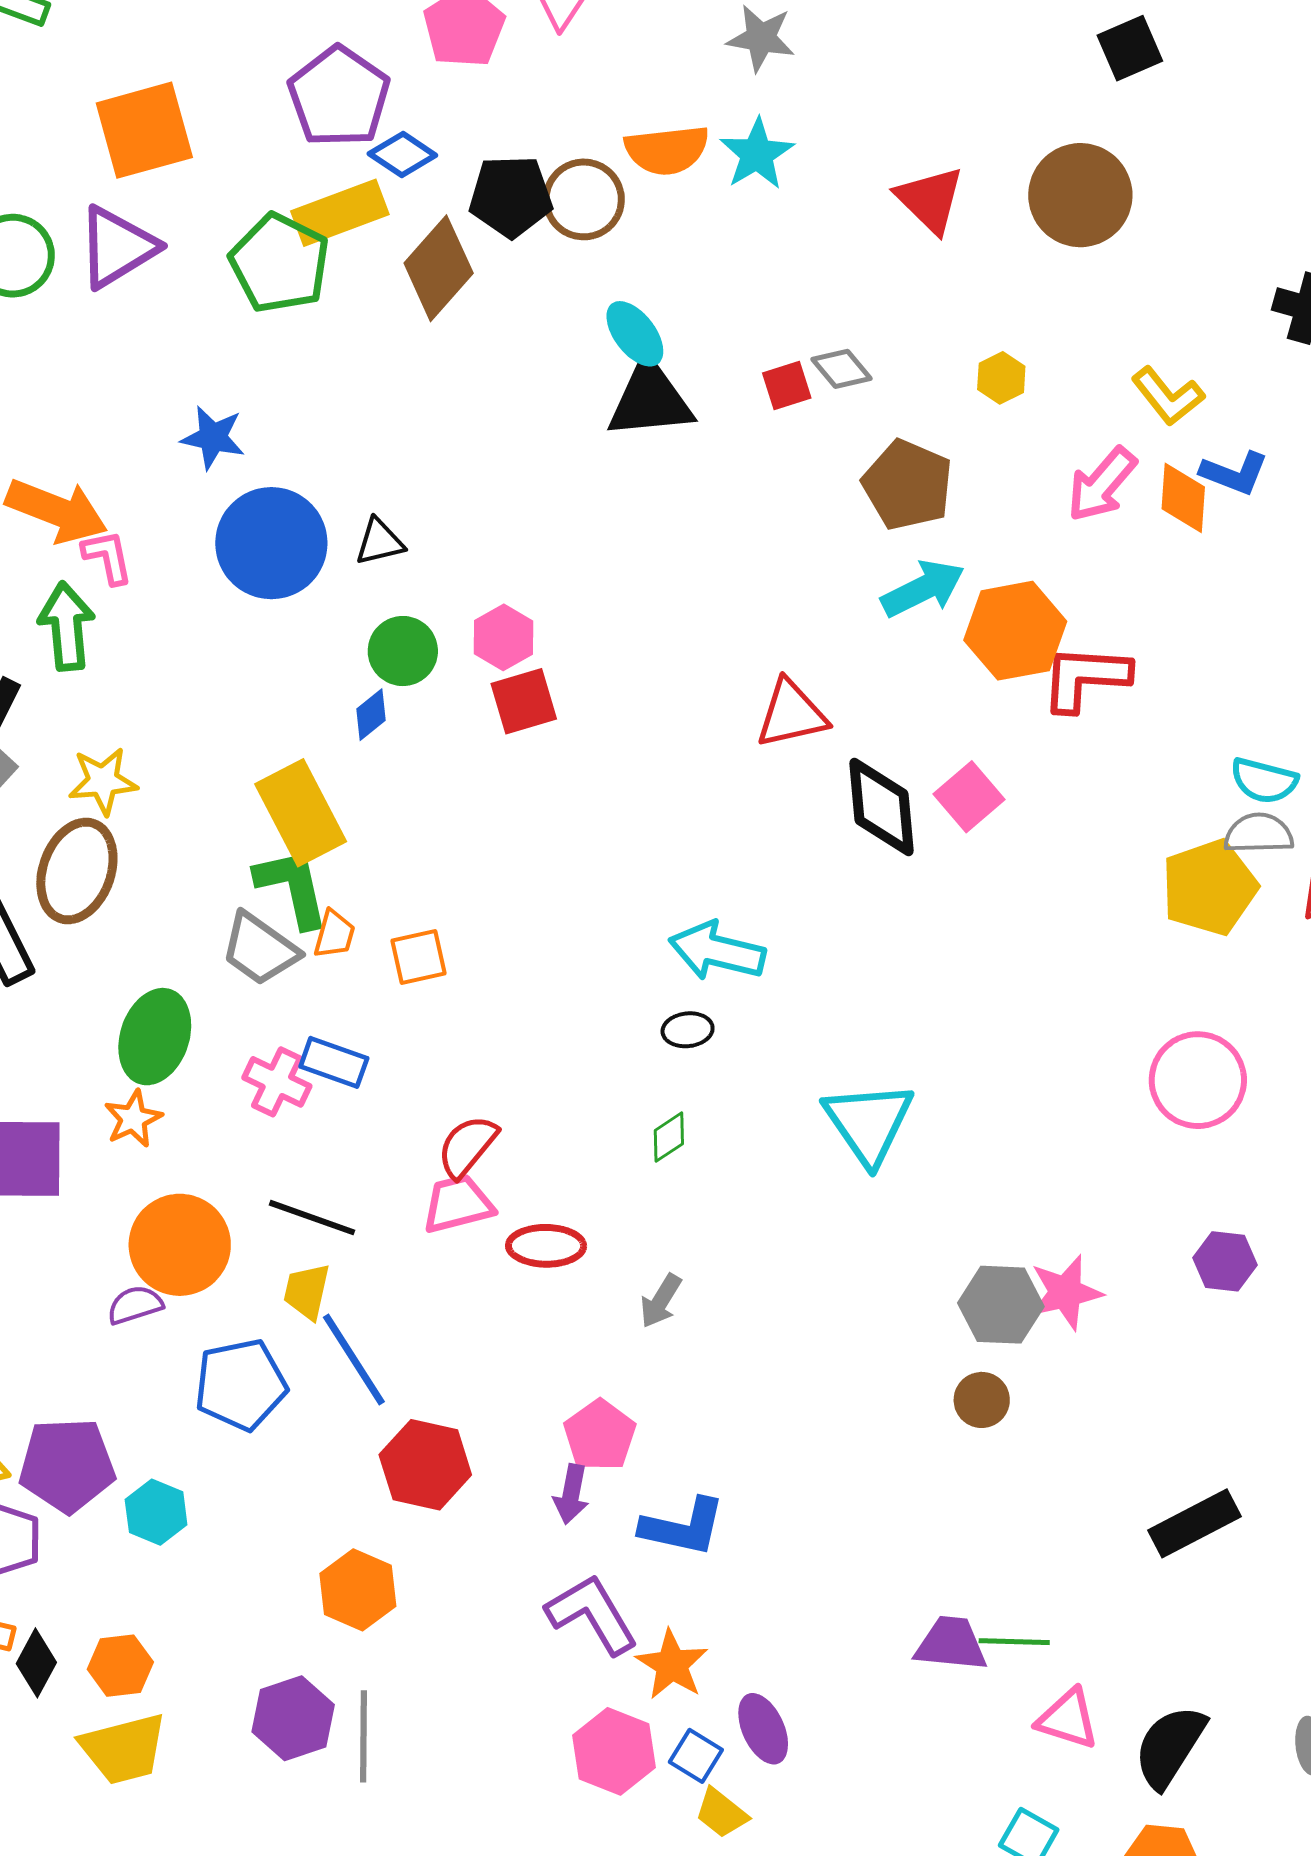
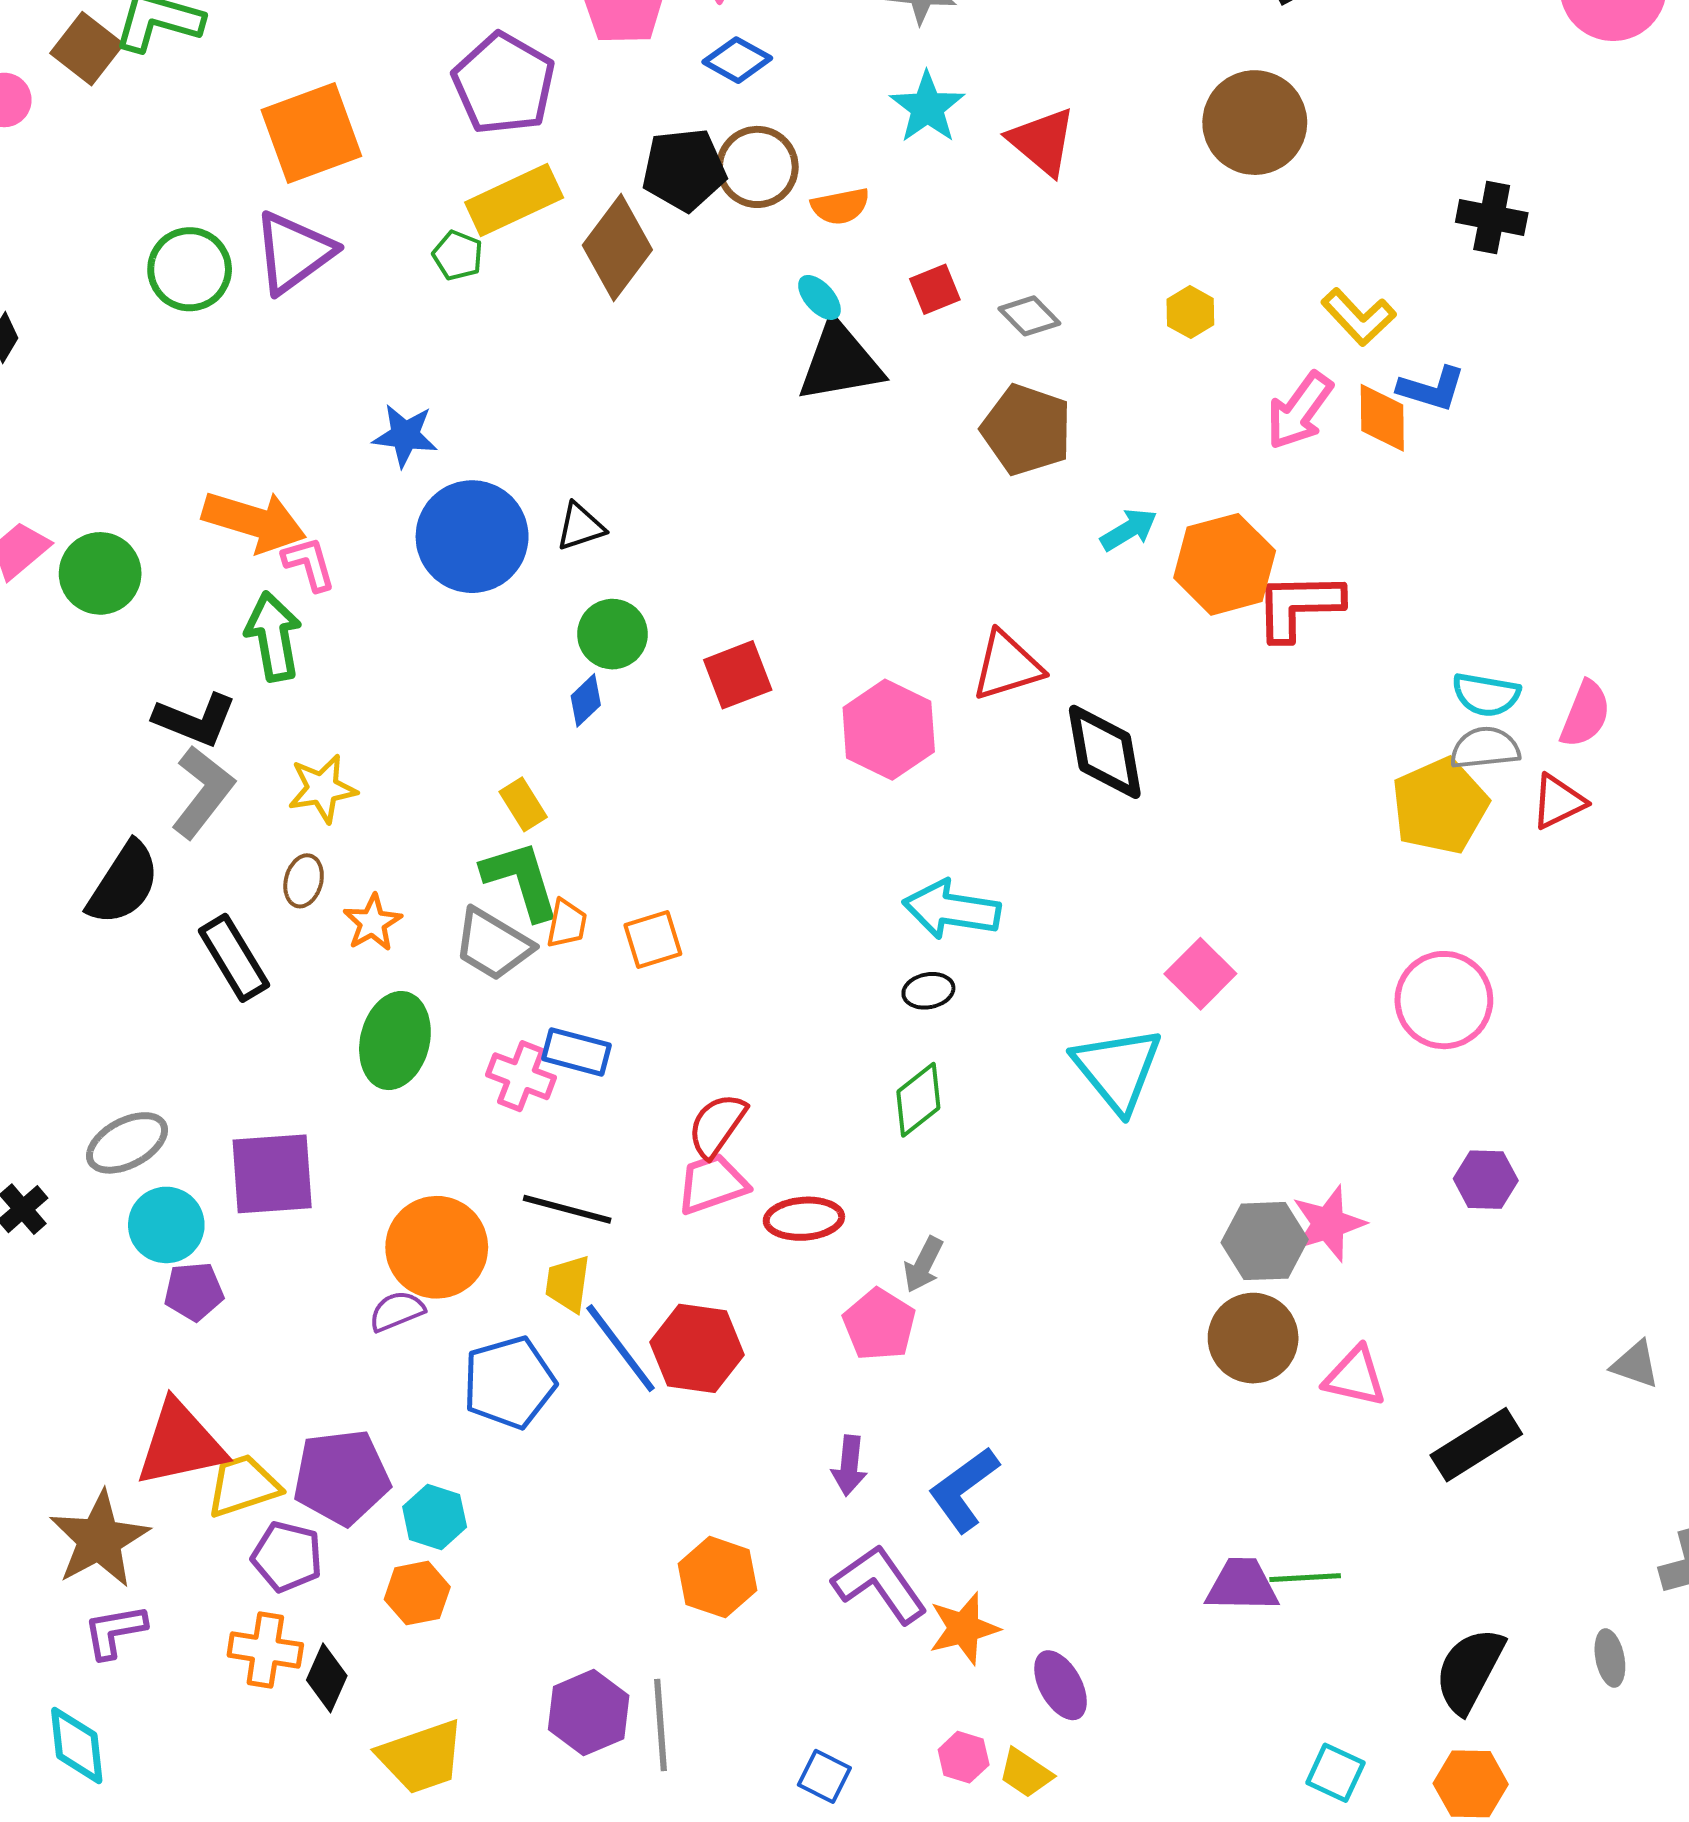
orange semicircle: (667, 150) -> (840, 206), moved, size x0.7
blue diamond: (402, 155) -> (737, 60), moved
red triangle: (930, 200) -> (1042, 141), moved
green pentagon: (280, 263) -> (458, 255), size x0.5
cyan ellipse: (635, 334) -> (819, 297), size x0.7
red square: (787, 385) -> (935, 289), moved
brown pentagon: (908, 485) -> (1027, 430), moved
cyan arrow: (923, 589) -> (1129, 530), size x0.7
pink hexagon: (504, 637) -> (889, 730), moved, size x1.5
pink square: (969, 797) -> (1200, 974), moved
yellow rectangle: (301, 813) -> (523, 804), size x0.5
brown ellipse: (77, 871) -> (304, 881), size x0.5
orange star: (133, 1119) -> (373, 923), moved
green diamond: (669, 1137) -> (918, 1100), size x1.4
brown circle: (982, 1400) -> (1253, 1338), size x1.6
pink pentagon: (600, 1435) -> (879, 1325), moved
red hexagon: (425, 1465) -> (697, 1348), moved
blue L-shape: (683, 1527) -> (964, 1490), turned 136
orange hexagon: (358, 1590) -> (717, 1577), moved
orange star: (672, 1665) -> (964, 1628), turned 30
orange hexagon: (120, 1666) -> (417, 1593), moved
pink triangle: (1068, 1719) -> (1355, 1377), moved
pink hexagon: (614, 1751) -> (964, 1757), moved, size x0.6
blue square: (696, 1756) -> (824, 1776), moved

